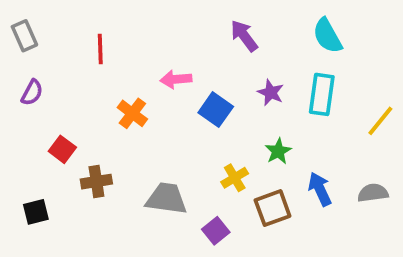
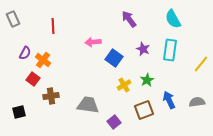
purple semicircle: (32, 93) -> (25, 53), moved
orange cross: (132, 113) -> (43, 60), moved
yellow cross: (235, 178) -> (124, 85), moved

